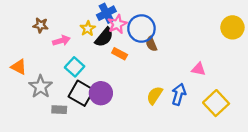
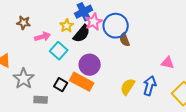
orange rectangle: (120, 54) -> (82, 82), moved, size x1.6
cyan square: (75, 67) -> (59, 51), moved
black square: (81, 93) -> (61, 85), size x0.6
purple circle: (101, 93) -> (90, 65), moved

